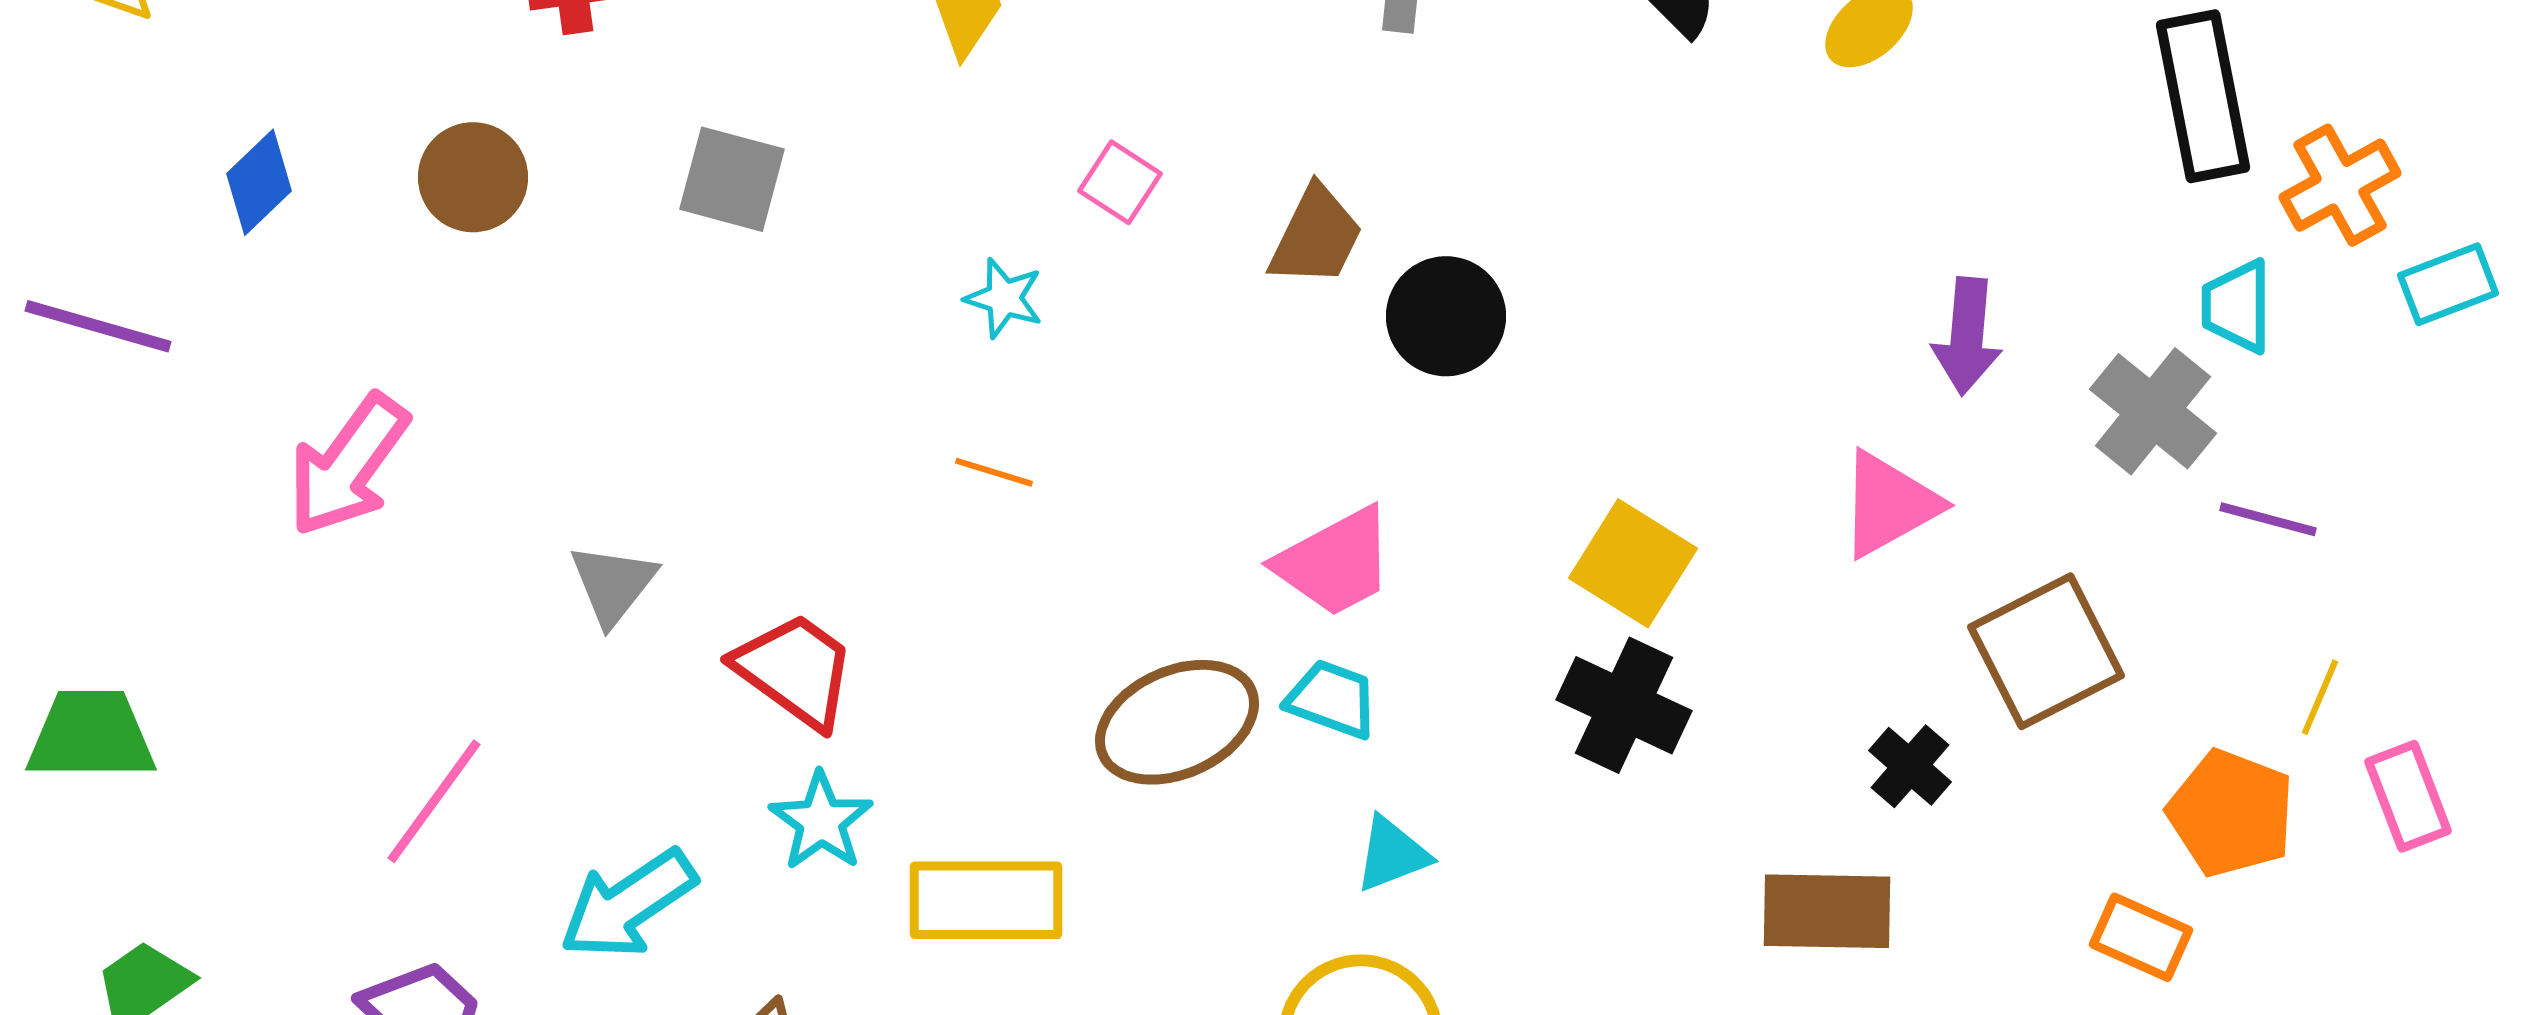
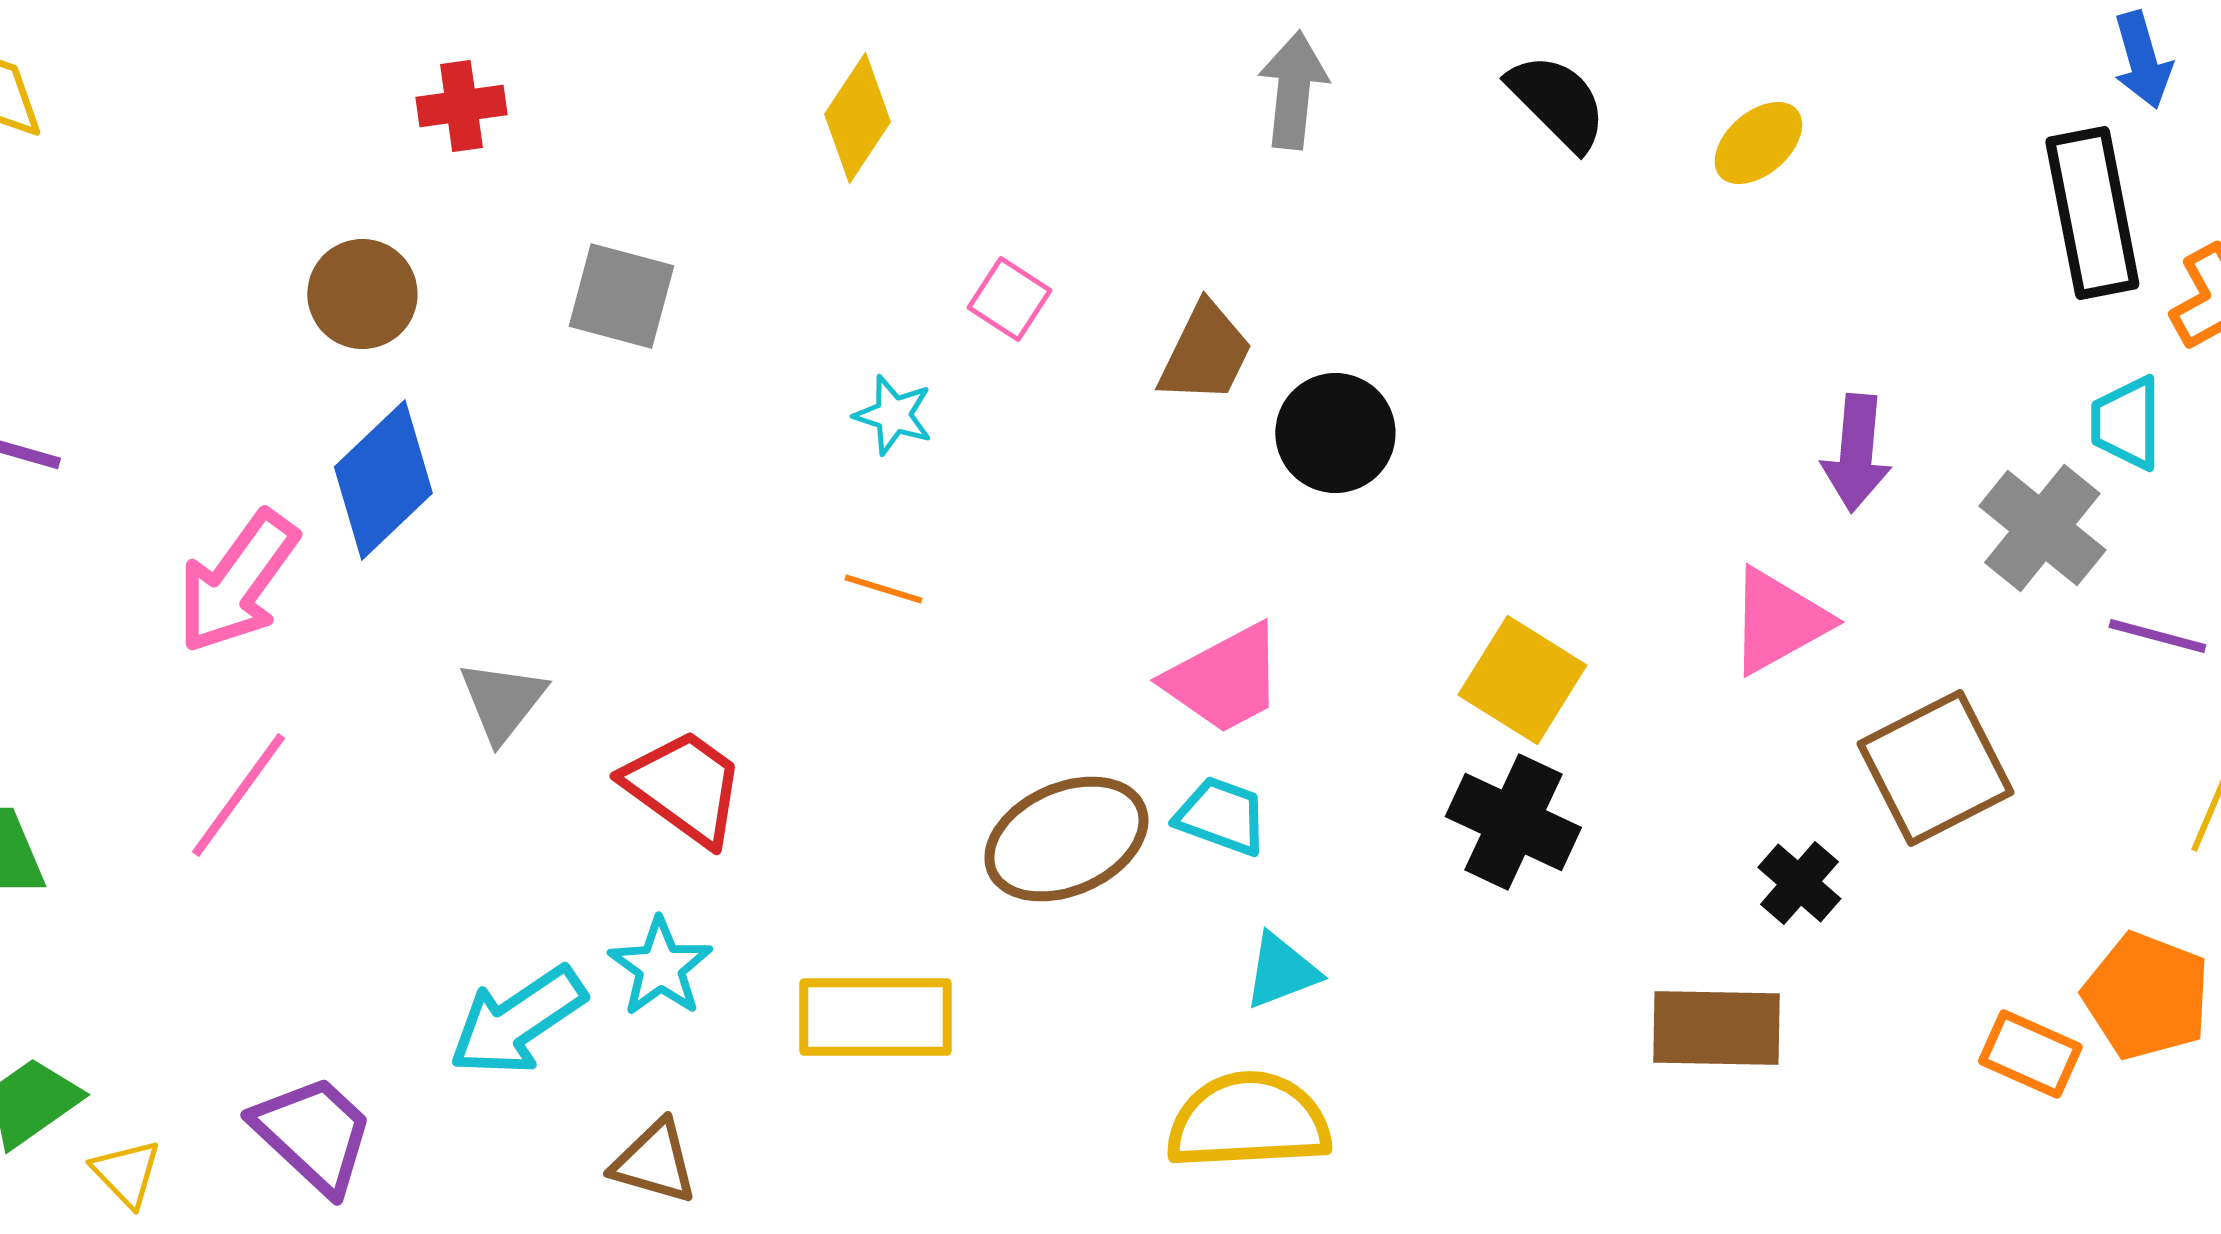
blue diamond: (259, 182) -> (383, 480), moved, size x1.5
pink line: (434, 801) -> (238, 795), moved
orange pentagon: (2231, 813) -> (2146, 996), moved
cyan star: (821, 821) -> (660, 967), moved

